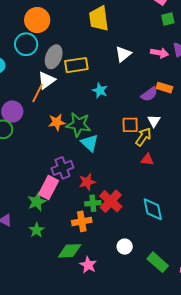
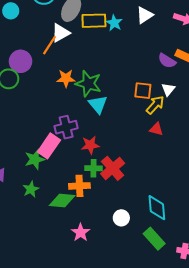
cyan star: (100, 90) -> (114, 23), moved
purple semicircle: (149, 94) -> (167, 61), turned 60
cyan diamond: (153, 209) -> (157, 208), moved
green diamond: (70, 251) -> (62, 201), moved

